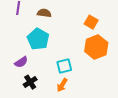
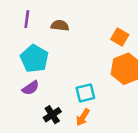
cyan pentagon: (38, 39) -> (34, 59), moved
black cross: (30, 82) -> (52, 115), moved

